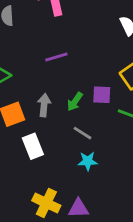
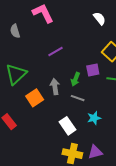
gray line: (82, 133) -> (78, 98), moved
white rectangle: (33, 146) -> (67, 126), moved

